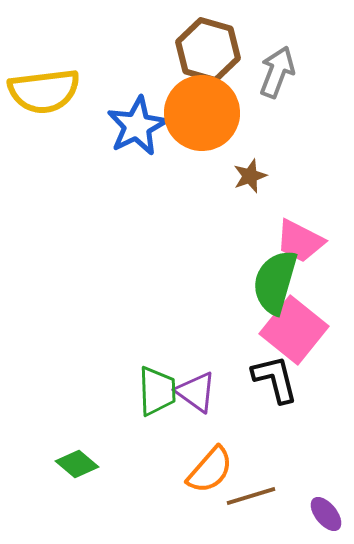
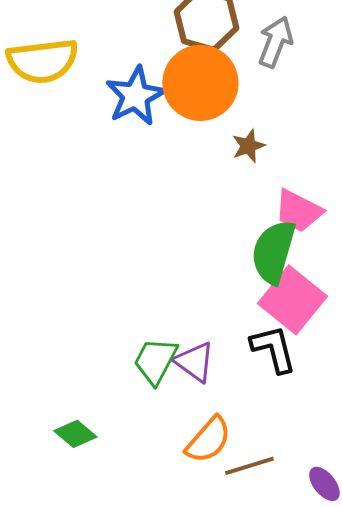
green trapezoid: (157, 391) -> (155, 361), turned -150

